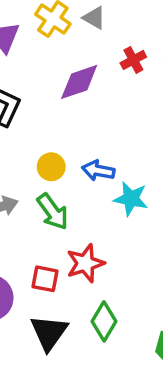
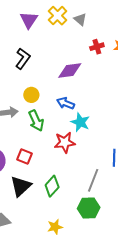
purple diamond: (79, 82) -> (70, 71), moved
yellow circle: (51, 167) -> (31, 95), moved
red star: (85, 263) -> (65, 142), moved

